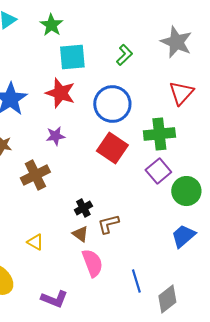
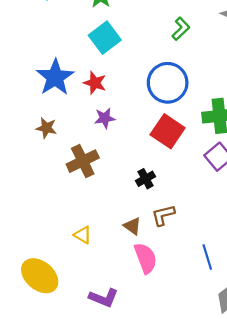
cyan square: (72, 57) -> (105, 38), moved, turned -32
red star: (60, 93) -> (95, 83), moved, size x0.7
black cross: (83, 208) -> (146, 179), moved
blue line: (136, 281) -> (207, 257), moved

